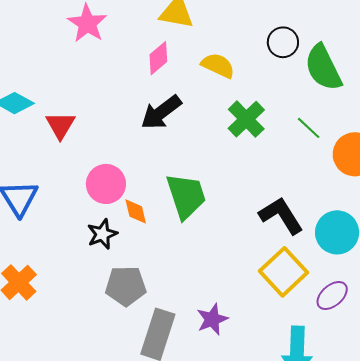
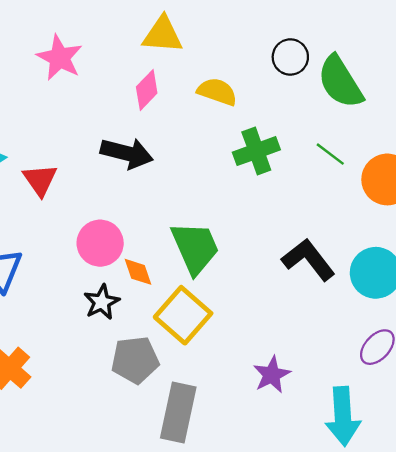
black arrow: (161, 112) -> (127, 153), moved, turned -123
green cross: (246, 119) -> (256, 151), turned 30
yellow square: (283, 272) -> (183, 315), moved
purple star: (212, 319) -> (272, 375), moved

